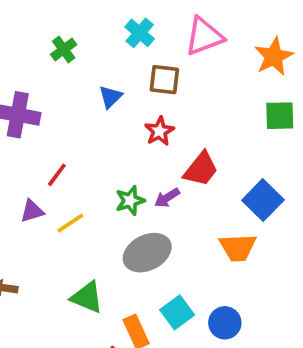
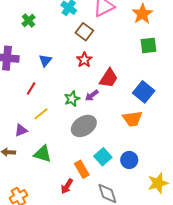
brown square: (164, 80) -> (84, 32), turned 36
blue triangle: (110, 97) -> (45, 60), moved
purple triangle: (32, 211) -> (21, 130), moved
green triangle: (87, 297) -> (43, 154), moved

